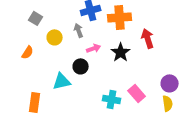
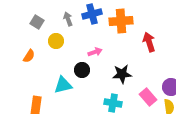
gray arrow: (79, 30) -> (68, 19), moved
black star: (121, 52) -> (122, 74), moved, turned 30
pink rectangle: (137, 93) -> (148, 97), moved

